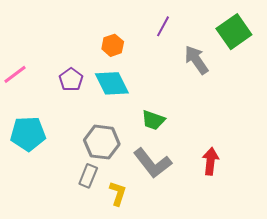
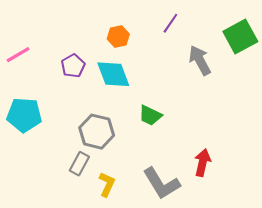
gray L-shape: (152, 163) -> (161, 183), moved

